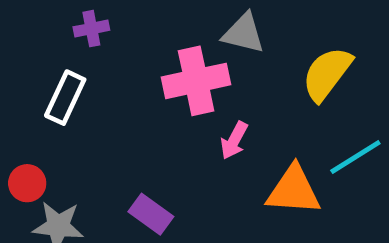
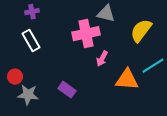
purple cross: (91, 29) -> (32, 12), moved
white rectangle: (65, 98) -> (31, 41), turned -55

